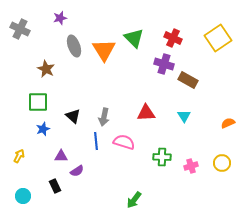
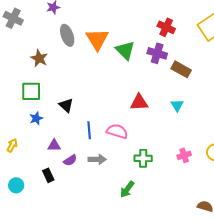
green triangle: (134, 38) -> (125, 50), moved
gray arrow: (104, 117) -> (97, 159), moved, turned -102
green cross: (162, 157) -> (143, 158), moved

